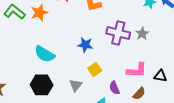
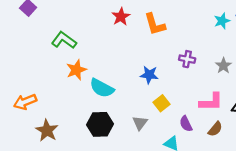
orange star: (39, 13) -> (76, 70), moved
purple cross: (118, 33) -> (187, 59), size x0.6
gray star: (142, 34) -> (223, 66), moved

